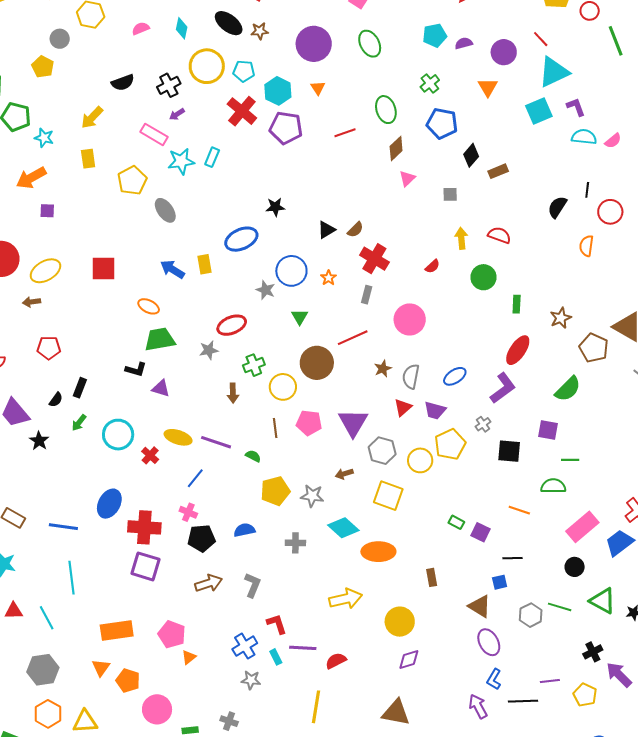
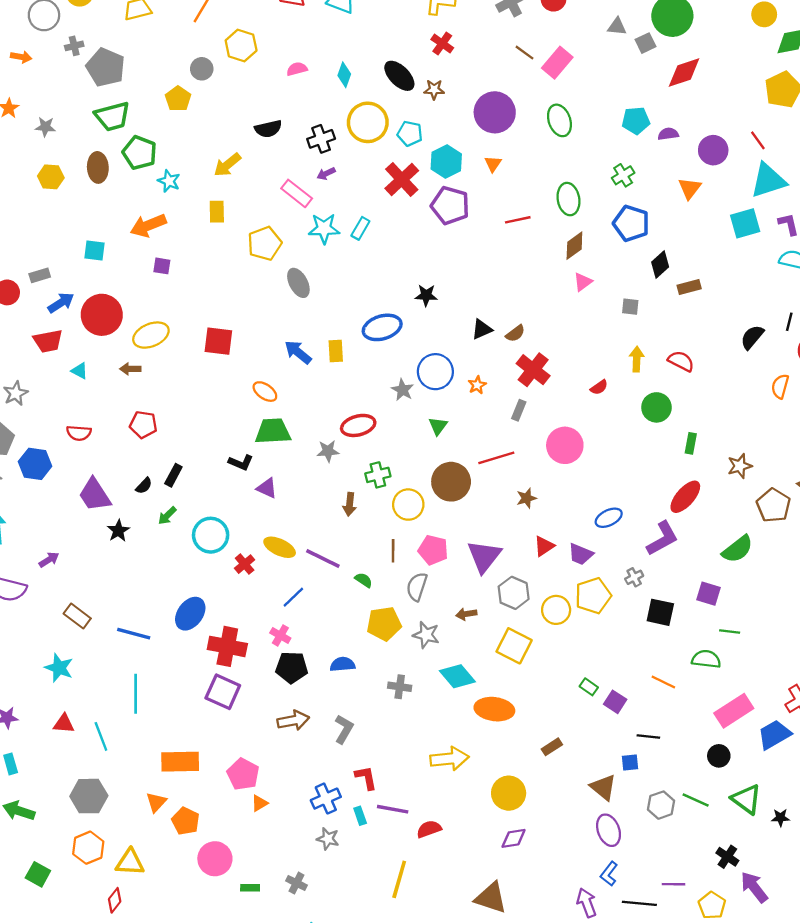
gray semicircle: (411, 376) -> (417, 587), moved
brown rectangle: (432, 577) -> (552, 747), turned 60
black cross: (593, 652) -> (727, 857), turned -36

